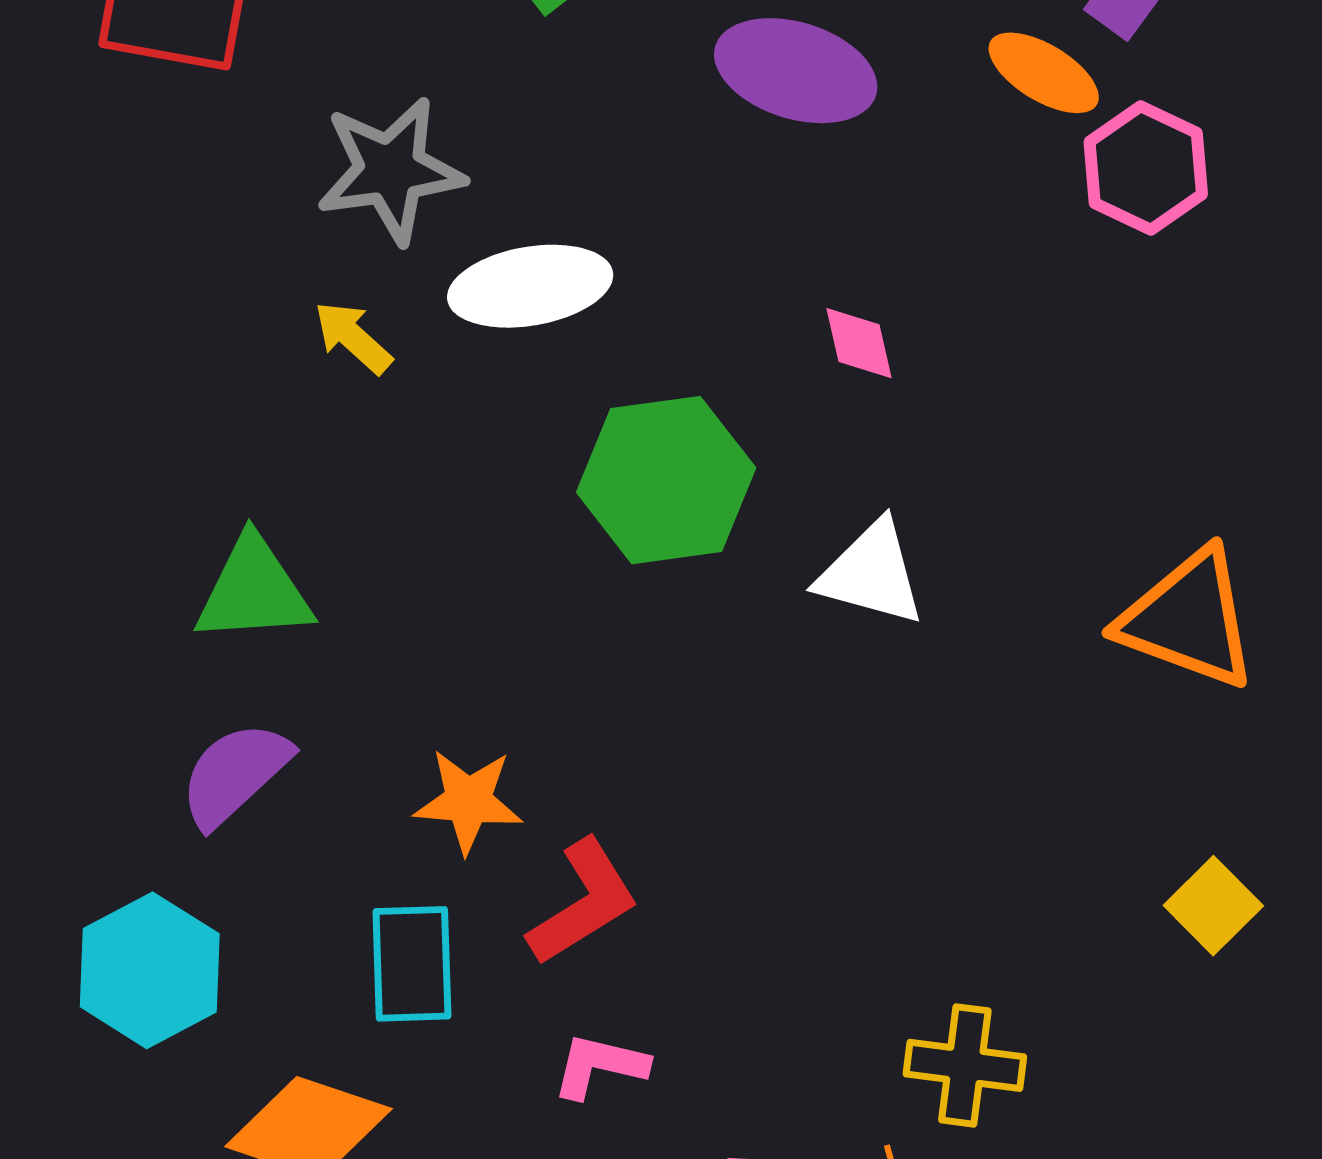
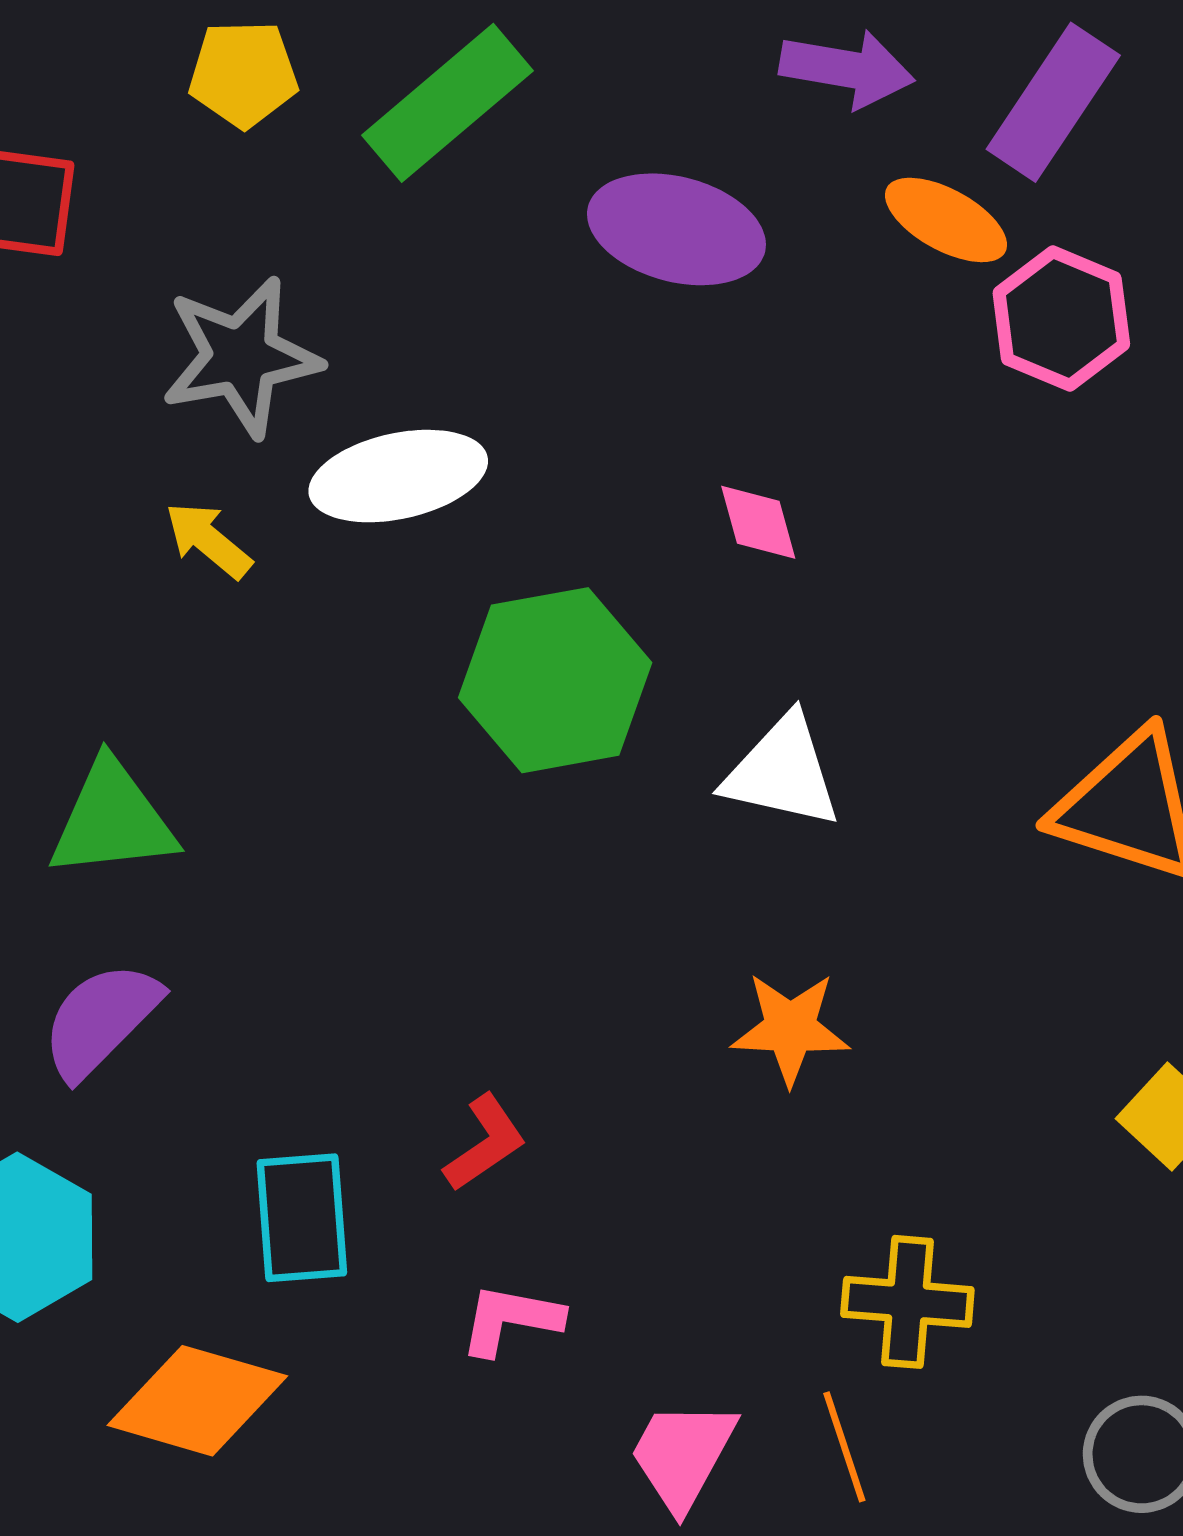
orange star: (468, 801) -> (790, 1028), moved
red L-shape: (583, 902) -> (485, 1143), size x0.7

